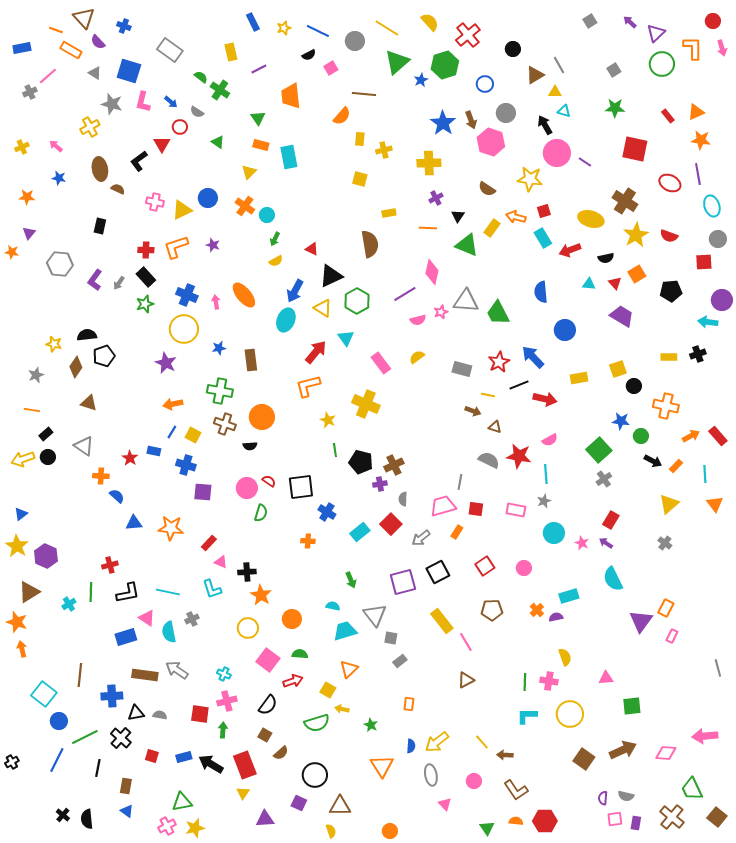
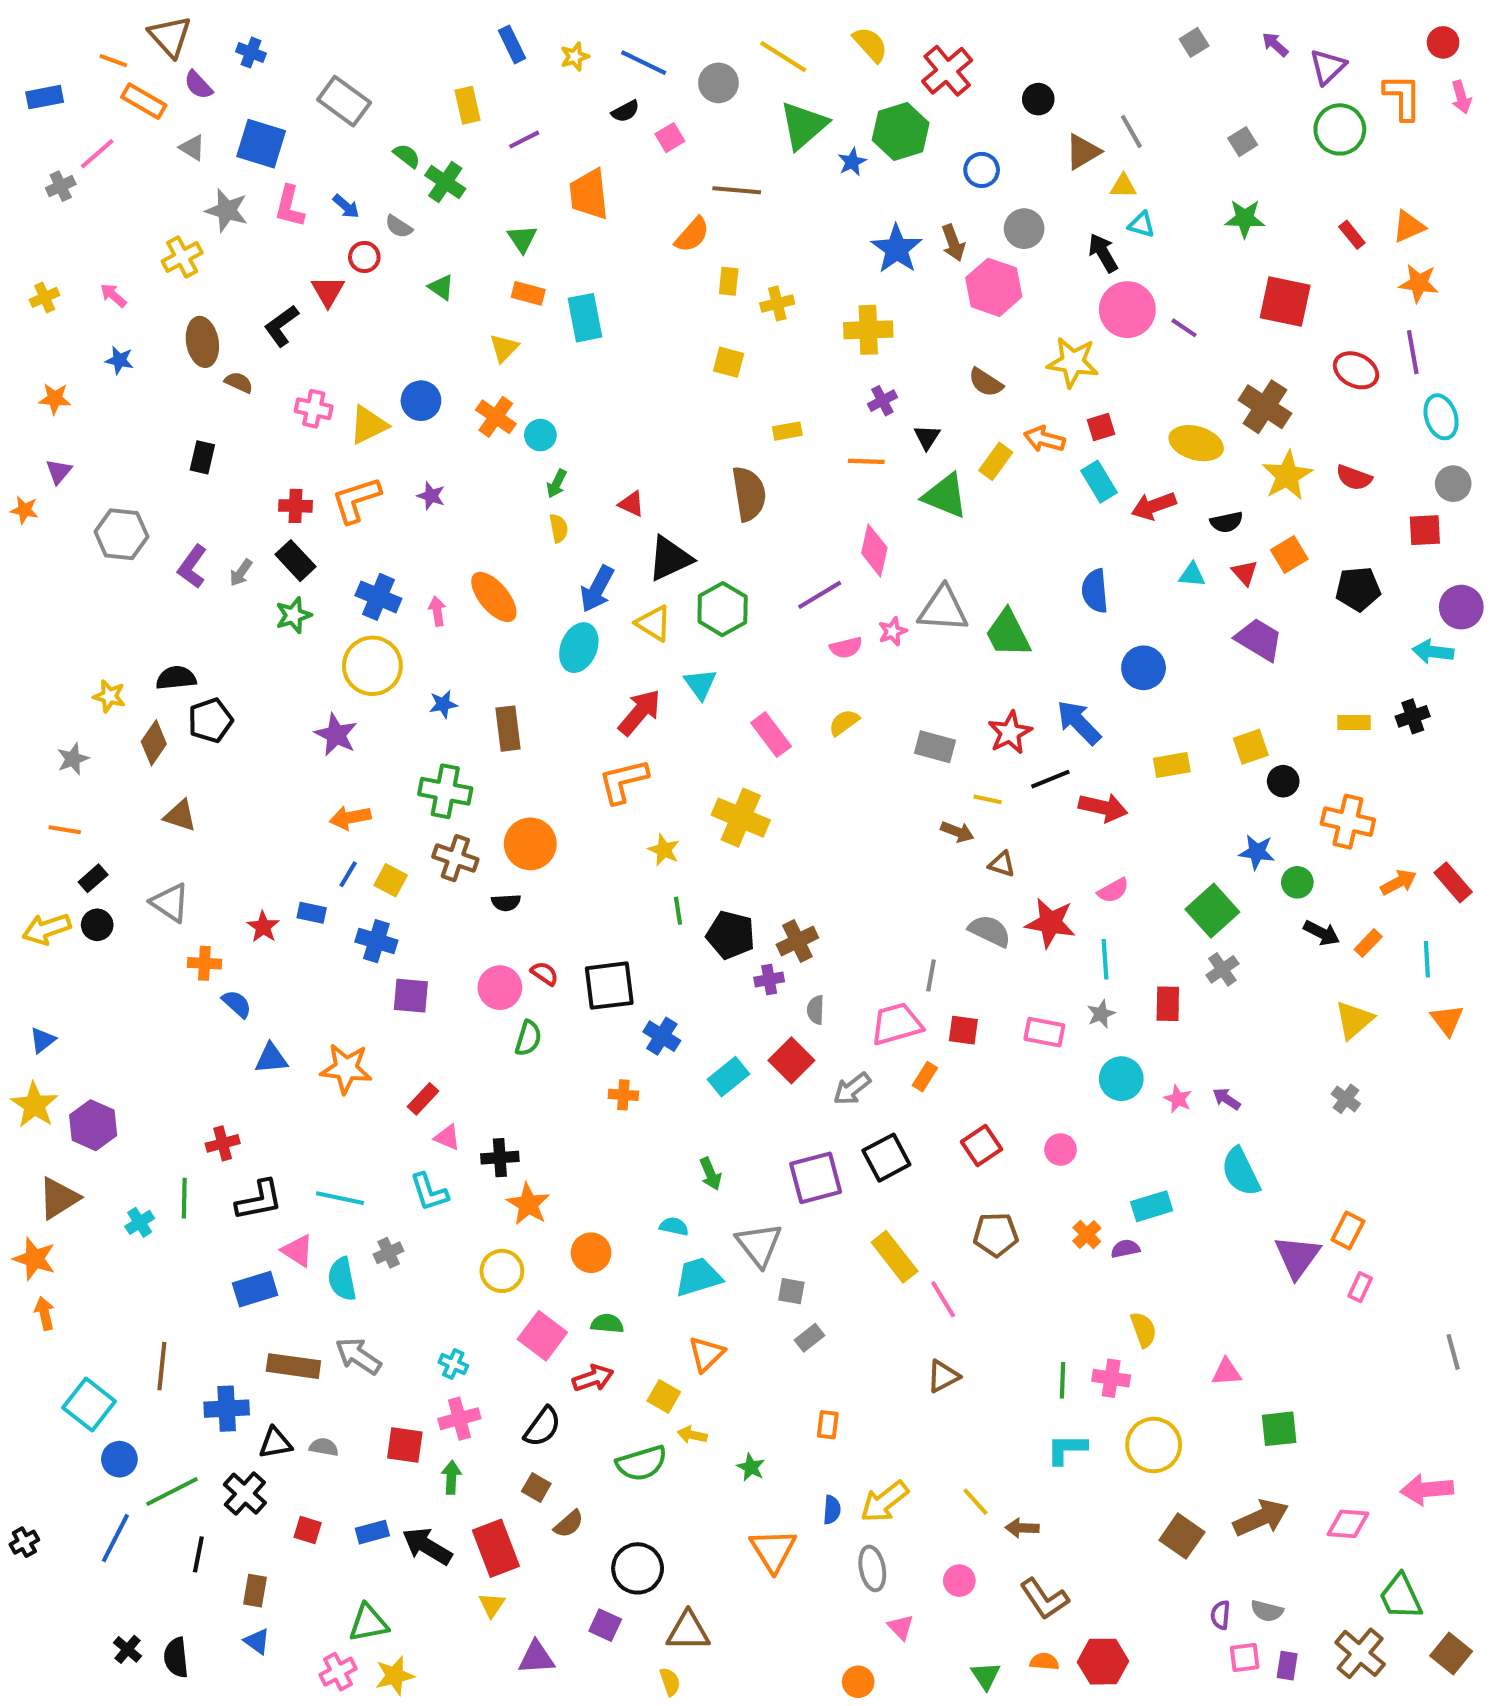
yellow semicircle: (276, 261) -> (559, 528), turned -72
red rectangle: (611, 520) -> (1168, 1004), moved, turned -30
orange circle: (390, 831) -> (858, 1682), moved

